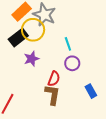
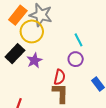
black rectangle: (18, 38) -> (15, 54), moved
cyan line: (68, 44) -> (78, 40), moved

